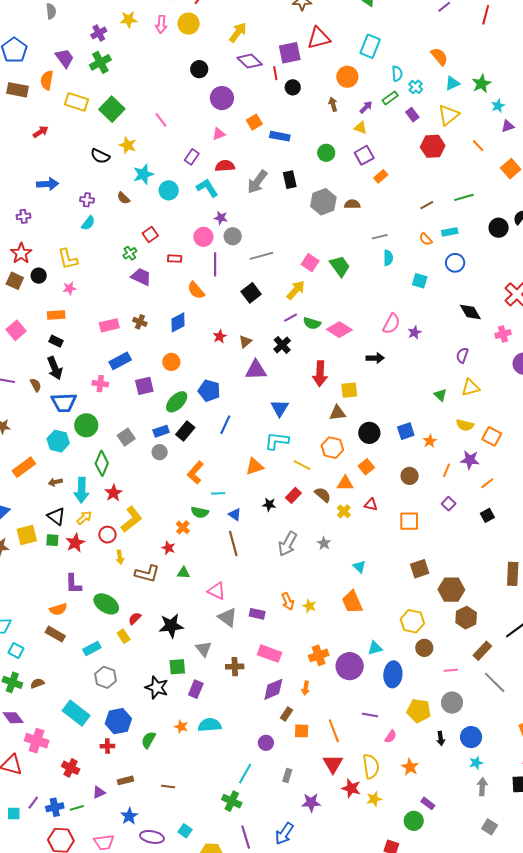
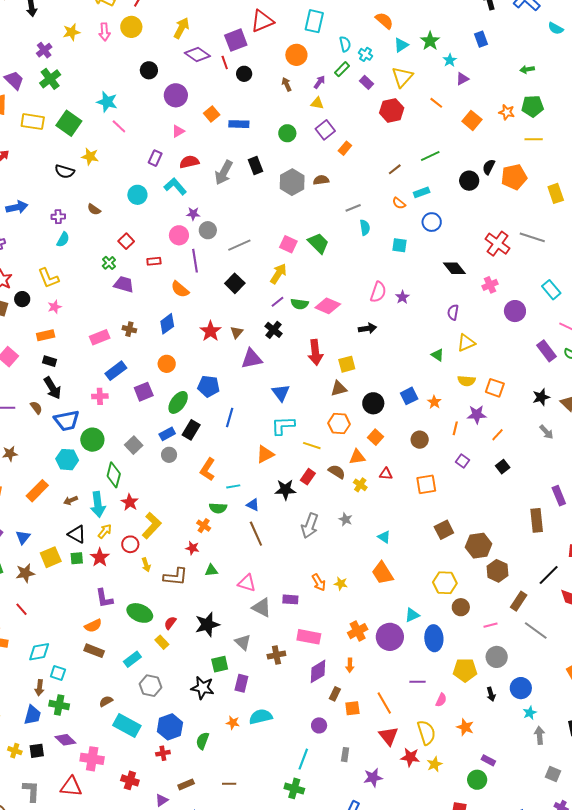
cyan star: (143, 174) -> (107, 102), moved, turned -30
red star: (220, 336) -> (211, 331), size x1.5
black star: (269, 504) -> (285, 490), size x1.5
brown semicircle: (37, 683) -> (106, 701), moved

